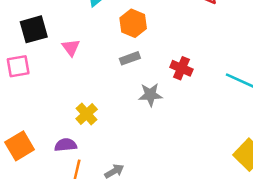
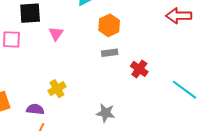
gray rectangle: (130, 58) -> (110, 53), moved
gray star: (150, 95) -> (106, 113), moved

